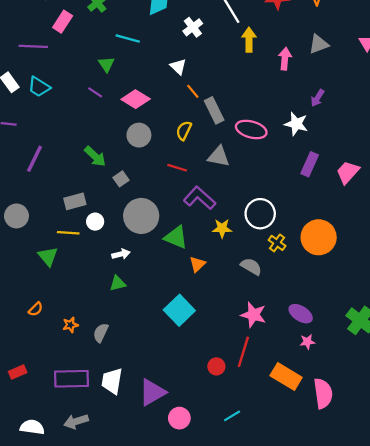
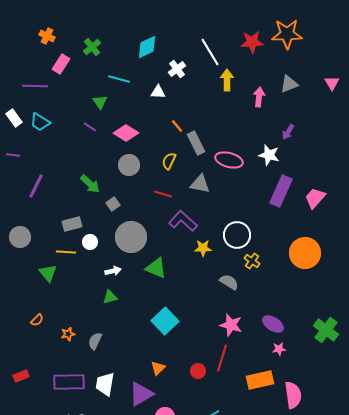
white triangle: (178, 67) -> (158, 92), moved, turned -42
purple rectangle: (310, 164) -> (281, 191), size x1.4
green triangle: (176, 237) -> (156, 268), moved
orange circle: (319, 237) -> (305, 253), moved
orange triangle: (197, 264) -> (158, 368), moved
orange rectangle: (286, 377) -> (260, 380), turned -44

